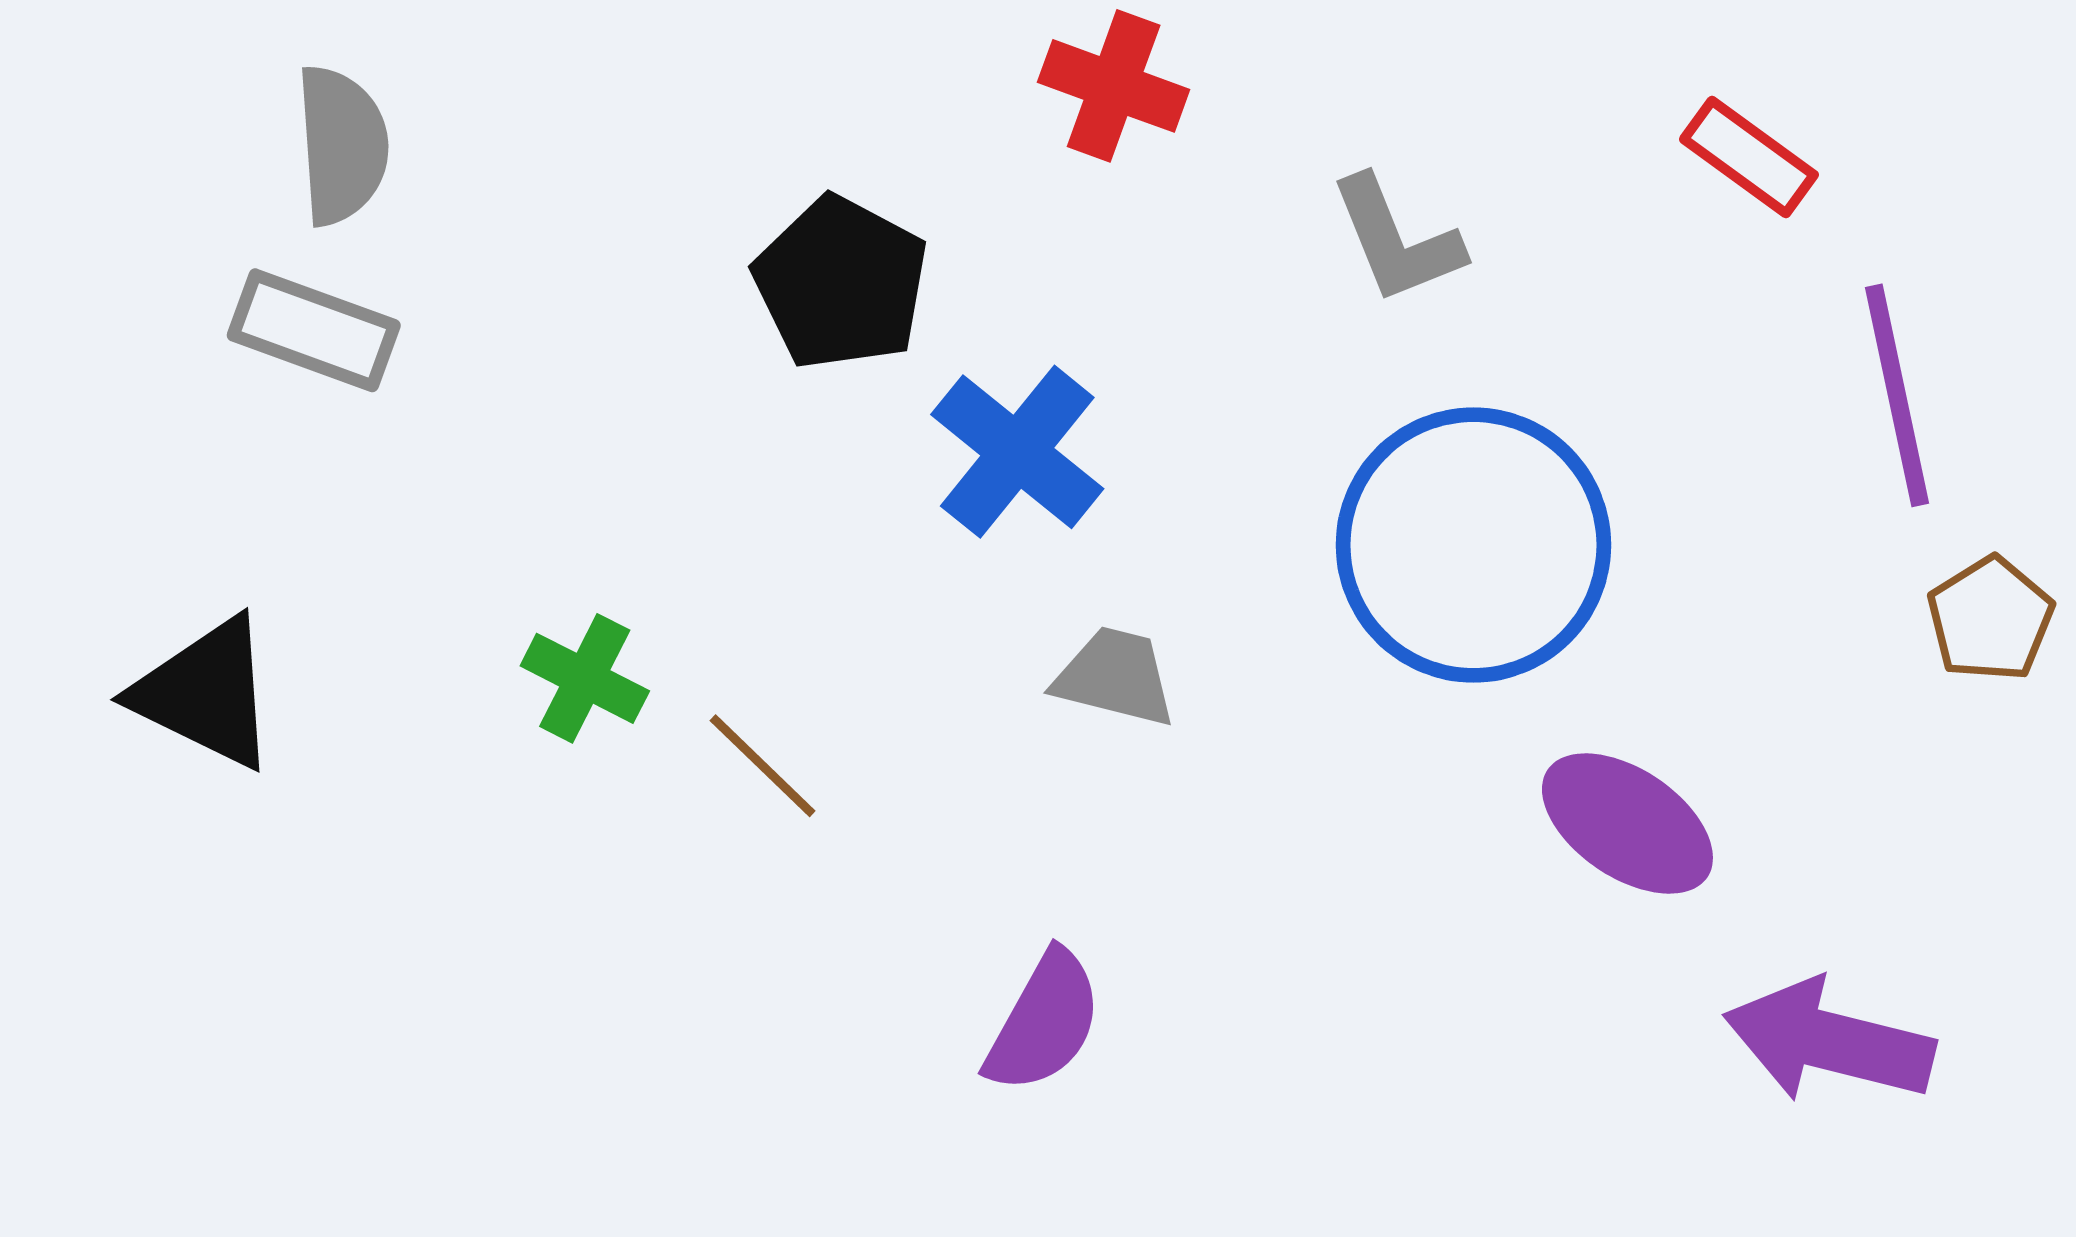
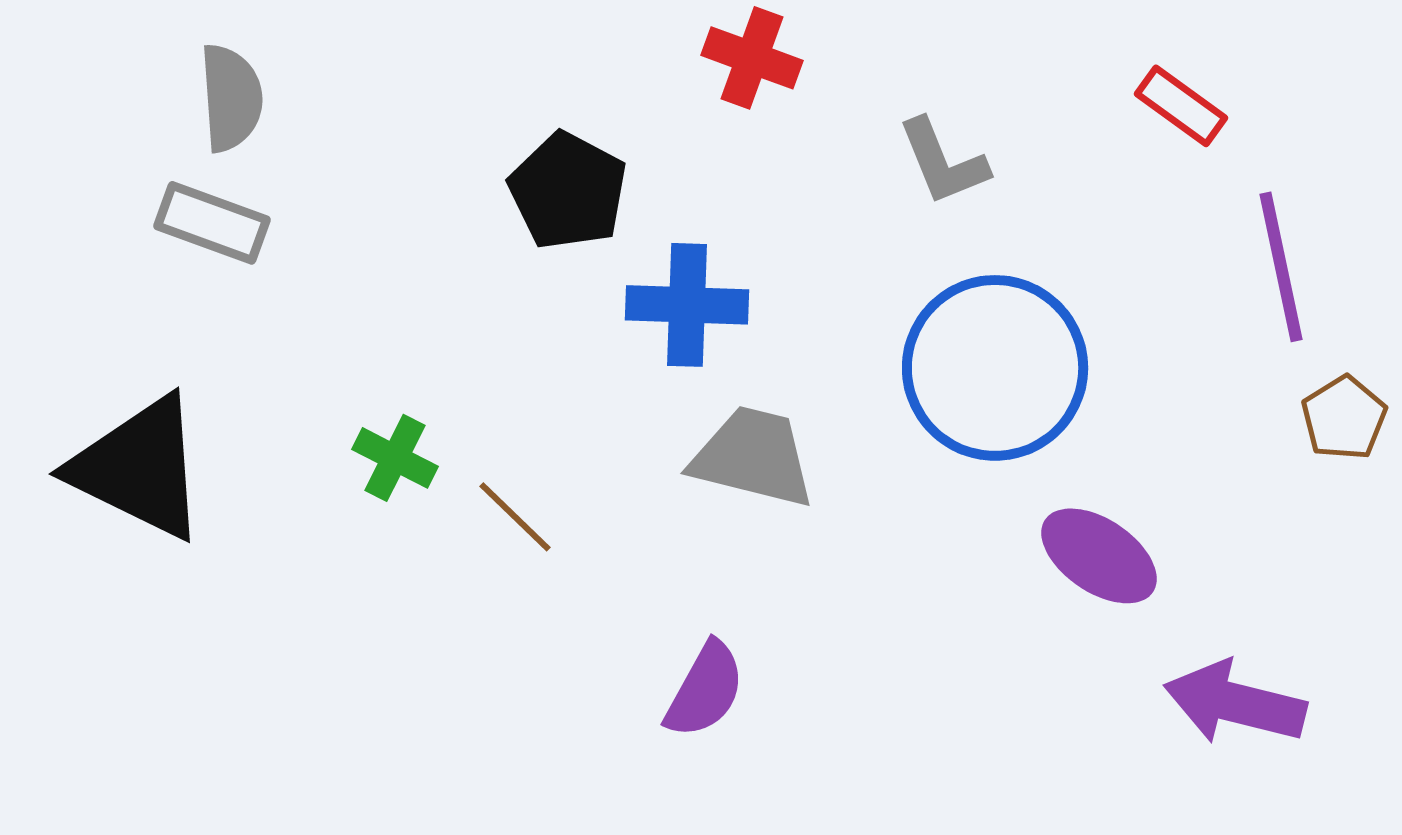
blue cross: (1017, 452) -> (687, 305), turned -37
gray trapezoid: (1115, 677) -> (753, 457), size x1.5
black triangle: (206, 693) -> (139, 468), size x1.4

